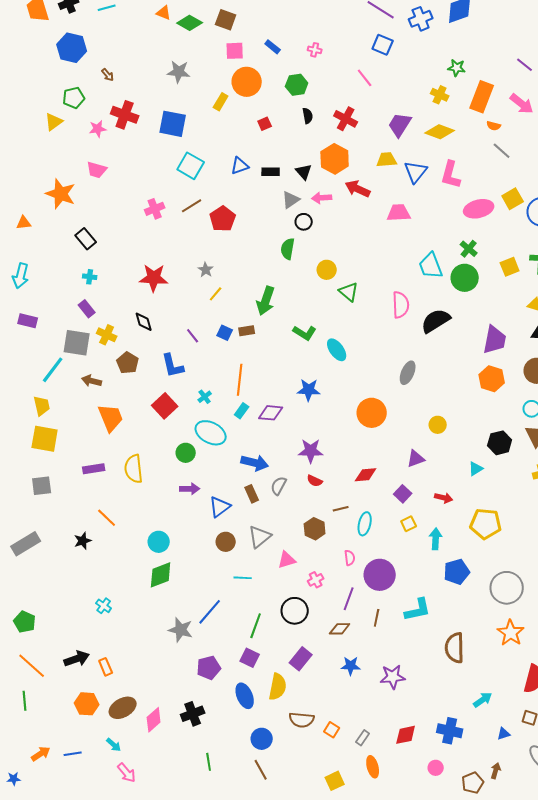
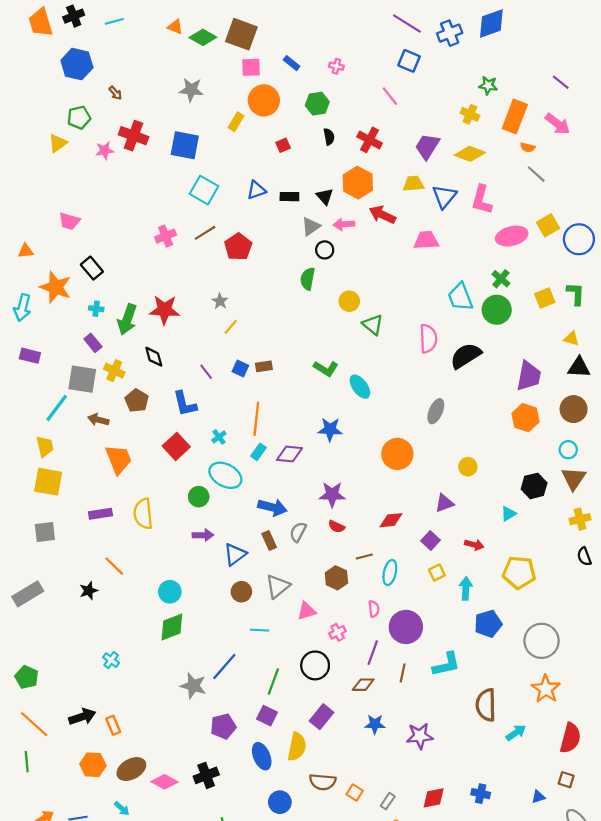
brown square: (226, 20) -> (241, 34), size x1.4
pink trapezoid: (97, 170) -> (69, 221), moved
orange star: (61, 194) -> (56, 287), moved
green arrow: (266, 301) -> (127, 319), moved
cyan arrow: (483, 700) -> (516, 733), moved
pink diamond: (154, 720) -> (164, 782), turned 70
blue cross: (450, 731) -> (481, 794), size x0.7

